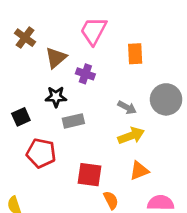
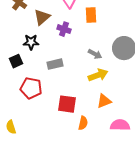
orange rectangle: (135, 54) -> (91, 15), moved
black star: (56, 97) -> (31, 42), moved
orange semicircle: (111, 200) -> (83, 123), turned 40

